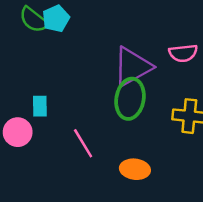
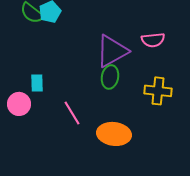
green ellipse: (130, 99) -> (110, 77), size x0.7
orange ellipse: (135, 169) -> (114, 134), size x1.4

